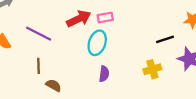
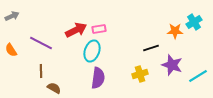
purple semicircle: (104, 74) -> (98, 78), size x1.5

